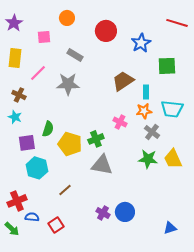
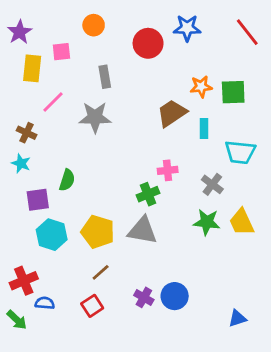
red line: (177, 23) -> (247, 32), turned 35
blue star: (141, 43) -> (187, 28), moved, turned 30
gray rectangle: (75, 55) -> (105, 77), turned 49
yellow rectangle: (15, 58) -> (32, 68), moved
orange star: (144, 111) -> (201, 87), moved
pink cross: (120, 122) -> (168, 170), turned -32
green cross: (96, 139) -> (148, 194), moved
yellow pentagon: (70, 144) -> (98, 232), moved
brown line: (65, 190) -> (101, 272), moved
red square: (56, 225) -> (92, 306), moved

